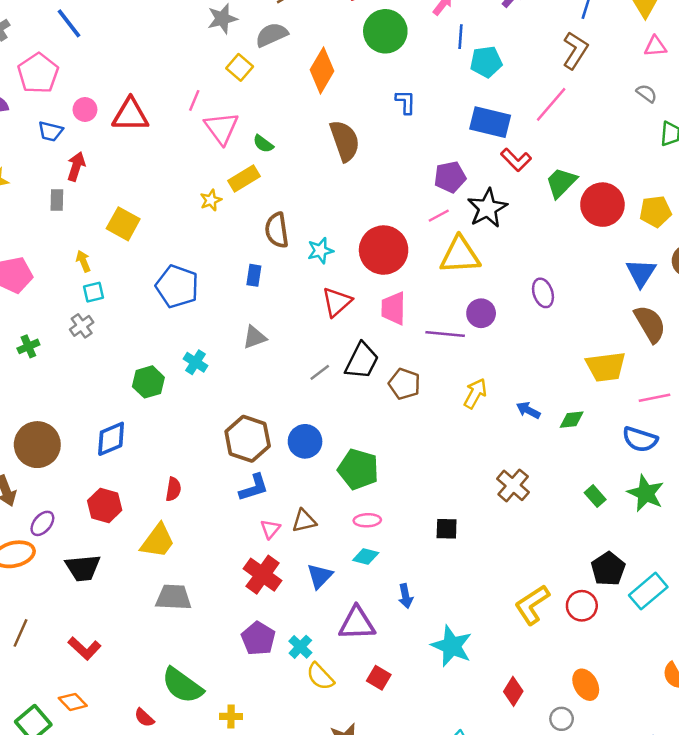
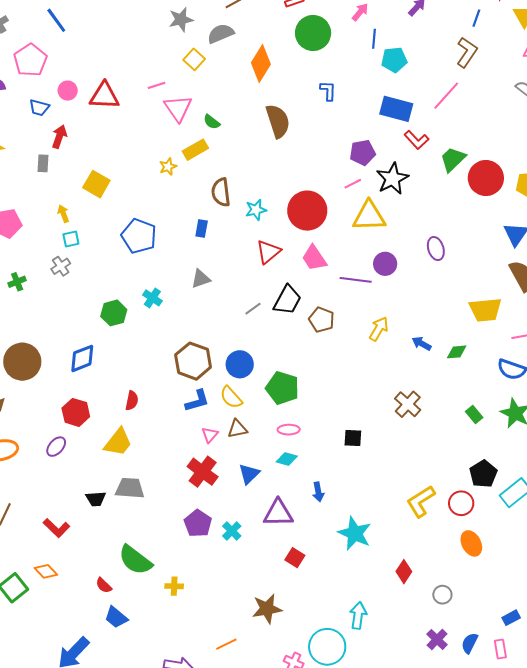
pink line: (194, 100) -> (157, 85), turned 48
pink trapezoid: (394, 308) -> (314, 258), turned -36
purple ellipse: (42, 523) -> (56, 447), moved
black trapezoid: (83, 568) -> (96, 499), moved, size x0.7
yellow semicircle: (320, 676) -> (231, 397), moved
orange ellipse: (586, 685) -> (471, 543), moved

